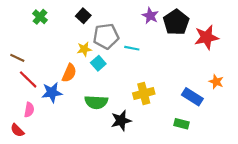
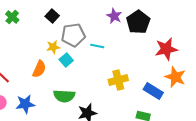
red star: (206, 37) -> (166, 49), moved
orange star: (216, 82) -> (175, 77), size x1.5
blue star: (52, 92) -> (25, 104), moved
yellow cross: (144, 94) -> (118, 80), moved

